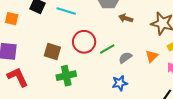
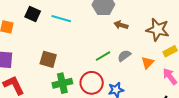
red circle: (84, 42) -> (92, 83), moved
gray semicircle: (125, 58) -> (124, 56), moved

